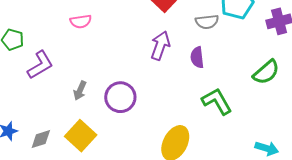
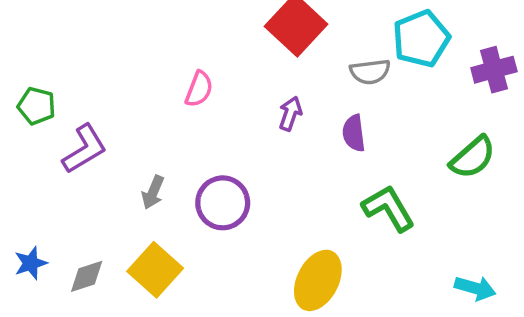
pink semicircle: (81, 21) -> (199, 89), moved, turned -60
purple arrow: (160, 46) -> (290, 114), size x0.7

